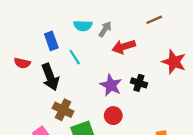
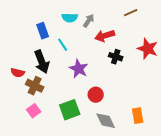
red semicircle: (22, 63) -> (18, 73), moved
black cross: (139, 83) -> (116, 57), moved
purple star: (111, 85) -> (79, 69), moved
brown cross: (63, 110) -> (35, 86), moved

